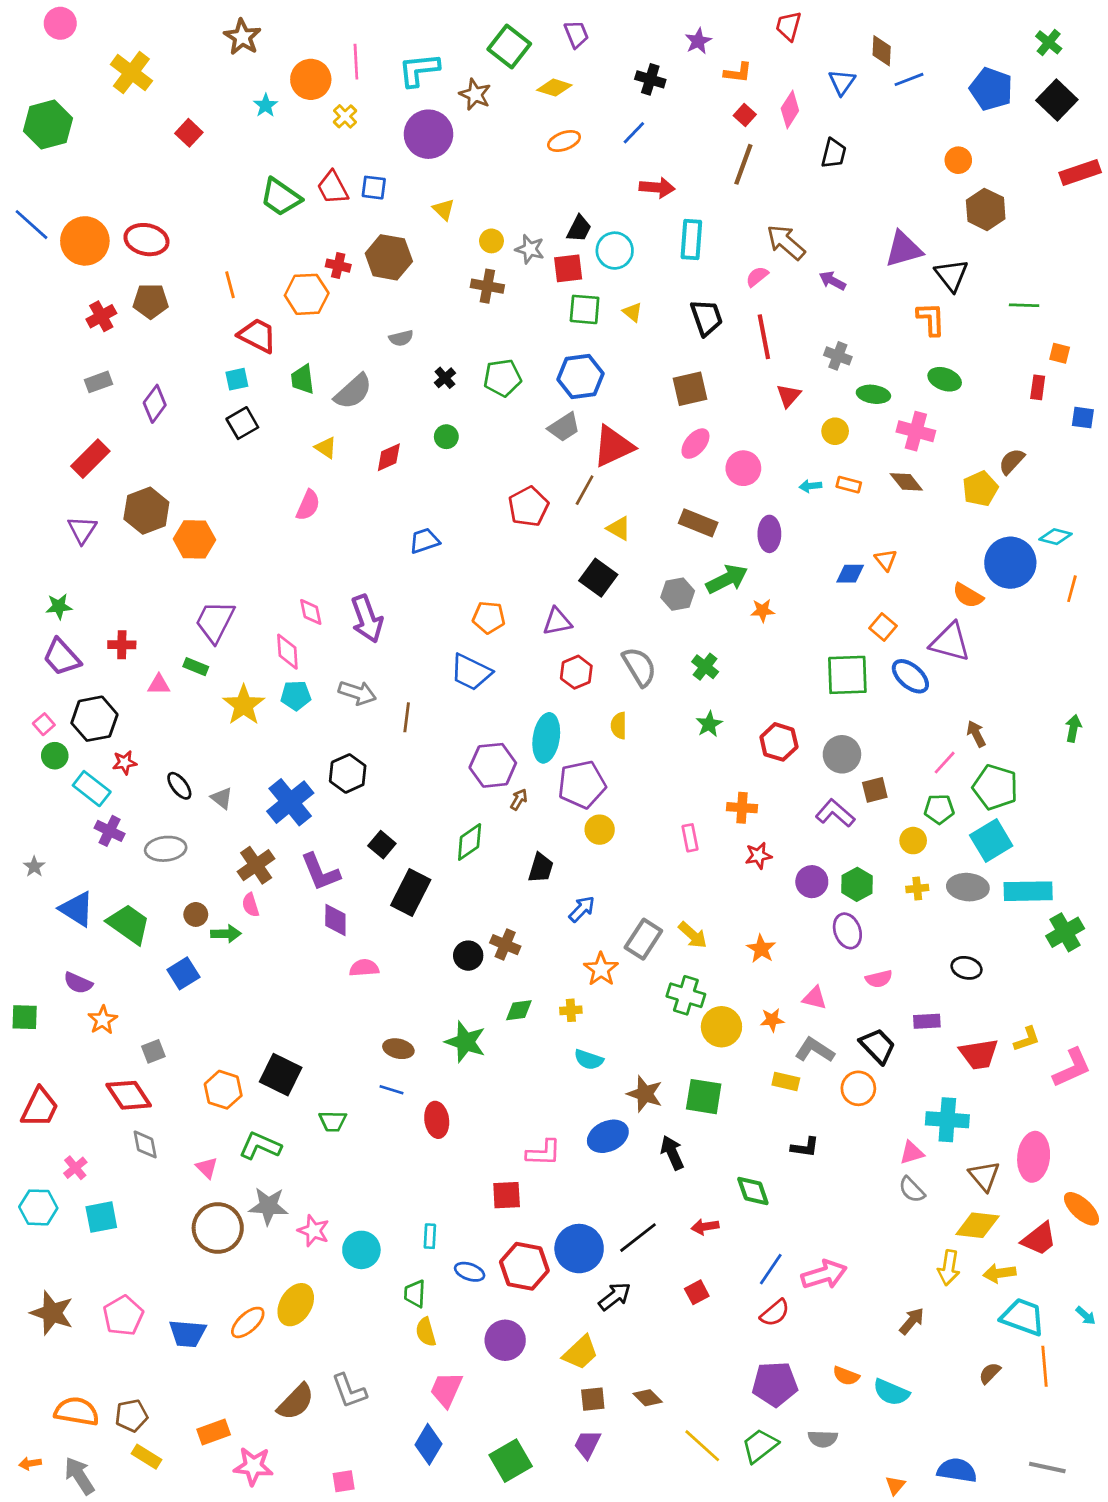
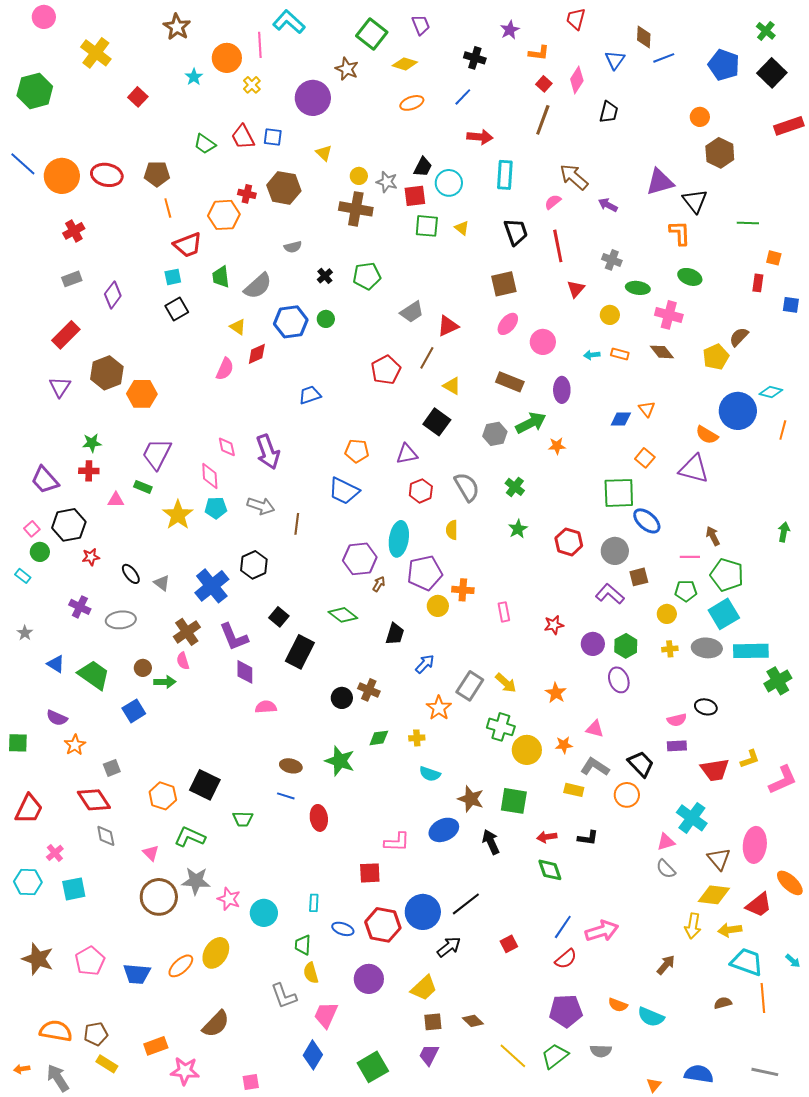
cyan L-shape: (419, 70) -> (289, 22), moved, turned 48
green trapezoid: (281, 197) -> (205, 144), size x0.7
brown cross: (487, 286) -> (356, 209), size x1.4
brown pentagon: (151, 301) -> (157, 174), moved
red trapezoid: (257, 335) -> (188, 245), turned 132
blue hexagon: (580, 376) -> (291, 322), moved
red triangle: (613, 446) -> (448, 326), size x0.7
red diamond: (389, 457) -> (257, 354), moved
green star: (59, 606) -> (92, 443), moved
blue ellipse: (910, 676) -> (647, 521), moved
pink line: (945, 763) -> (690, 557), turned 48
cyan rectangle: (92, 789) -> (23, 576), moved, size x0.6
orange cross: (742, 808) -> (463, 590), moved
green diamond: (470, 842) -> (343, 615), turned 72
blue triangle: (77, 909) -> (56, 664), size x0.7
pink semicircle: (879, 979) -> (677, 720), moved
cyan cross: (947, 1120) -> (692, 818), turned 32
red arrow: (705, 1227) -> (547, 837), moved
brown semicircle: (990, 1373) -> (723, 1003), turned 30
gray L-shape: (349, 1391) -> (284, 996), moved

